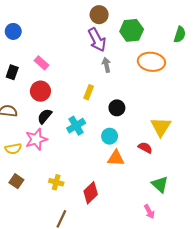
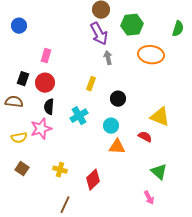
pink rectangle: (41, 63) -> (46, 56), turned 64
black rectangle: (12, 72) -> (23, 79), moved
black semicircle: (45, 116) -> (49, 107), turned -35
yellow triangle: (161, 127) -> (160, 117), turned -40

